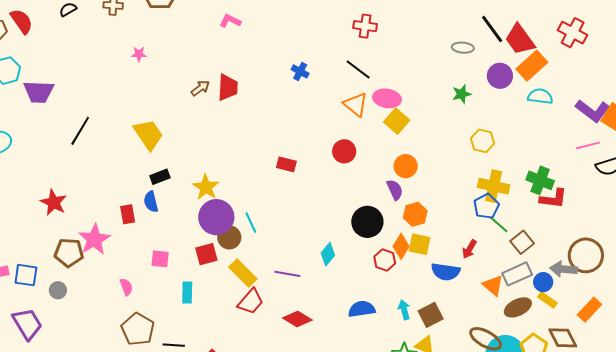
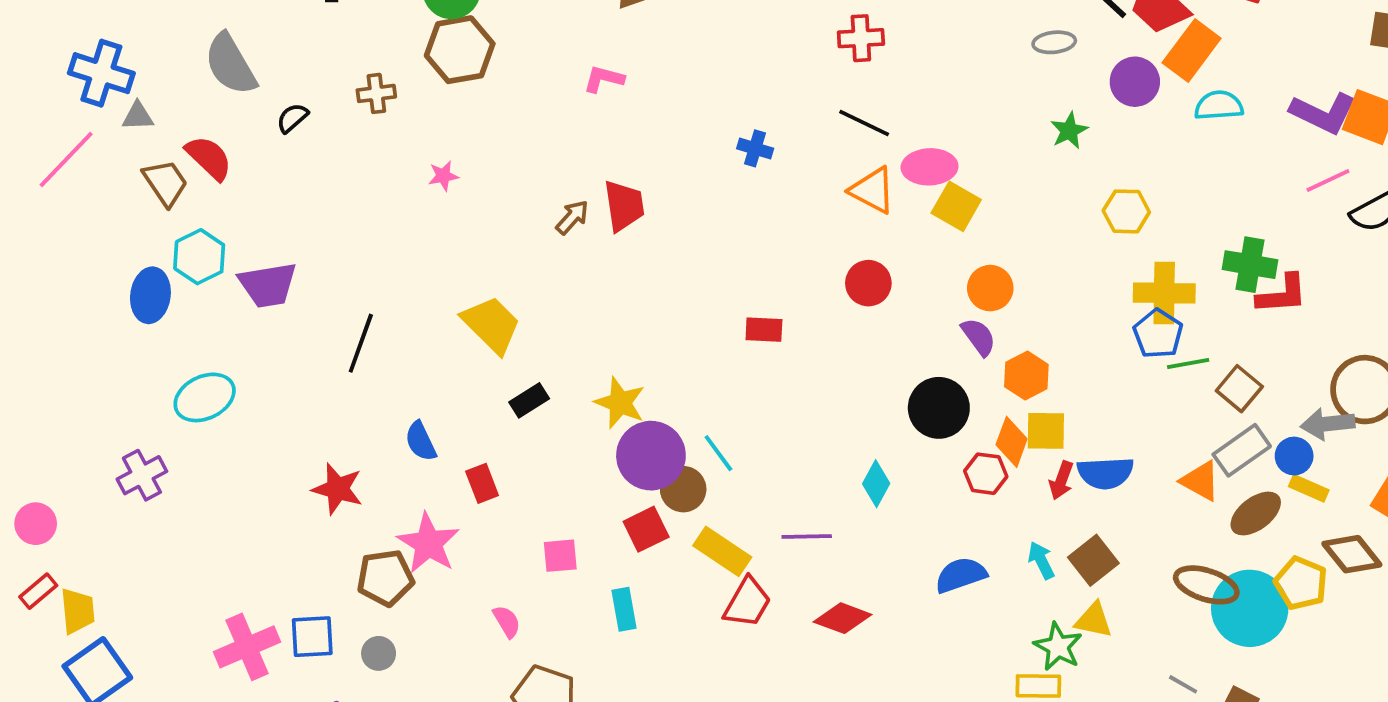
blue semicircle: (151, 202) -> (421, 441), moved
green line: (499, 224) -> (1188, 364), turned -40
red arrow: (469, 249) -> (1061, 480), moved

